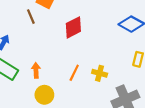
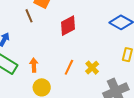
yellow cross: (100, 73) -> (92, 68), turned 32

